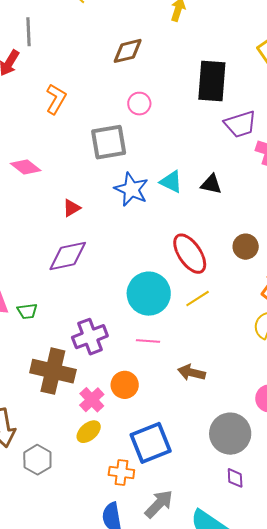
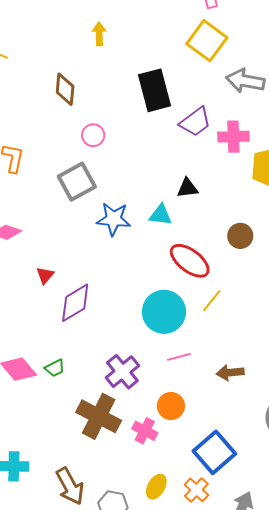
brown diamond: (128, 51) -> (65, 89), turned -52
cyan triangle: (171, 182) -> (161, 215), moved
red triangle: (72, 208) -> (45, 275), moved
brown cross: (53, 371) -> (99, 416), turned 33
yellow ellipse: (89, 432) -> (156, 487), moved
orange cross: (121, 472) -> (196, 490), turned -35

